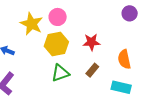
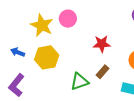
yellow hexagon: (56, 44) -> (47, 57), moved
green triangle: (60, 73) -> (79, 82), moved

